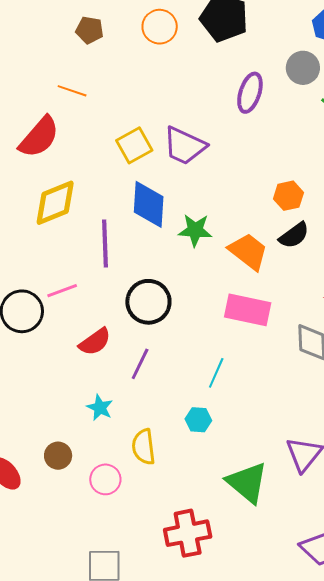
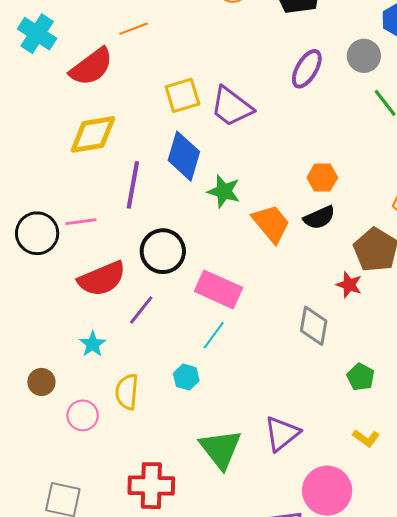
orange line: (72, 91) -> (133, 29), turned -52
pink rectangle: (248, 310) -> (218, 289), moved
red semicircle: (95, 342) -> (102, 279), size x1.4

